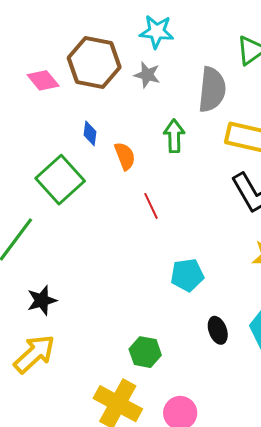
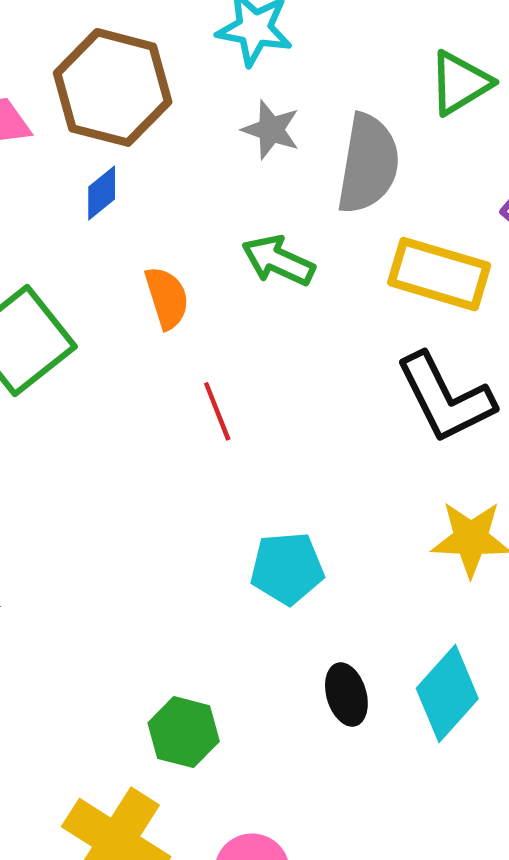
gray star: (147, 75) -> (271, 130), moved
blue diamond: (90, 133) -> (102, 193), moved, turned 40
green arrow: (174, 136) -> (278, 261), turned -68

